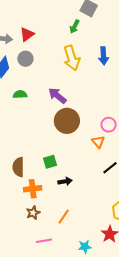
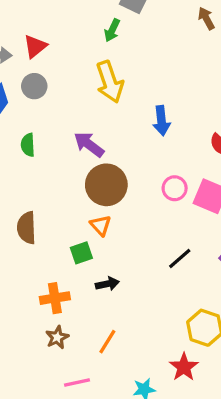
blue arrow: (104, 56) -> (162, 121), moved
green semicircle: (20, 94) -> (28, 145), turned -88
orange triangle: (98, 142) -> (101, 225), moved
brown semicircle: (18, 167) -> (27, 228), moved

